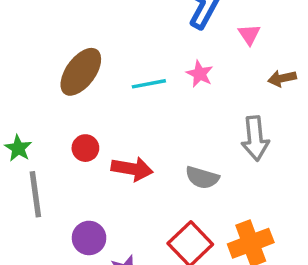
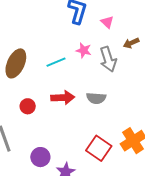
gray arrow: (255, 138) -> (108, 59), moved
red arrow: (132, 169) -> (63, 98), moved
gray semicircle: (202, 178) -> (96, 98), moved

